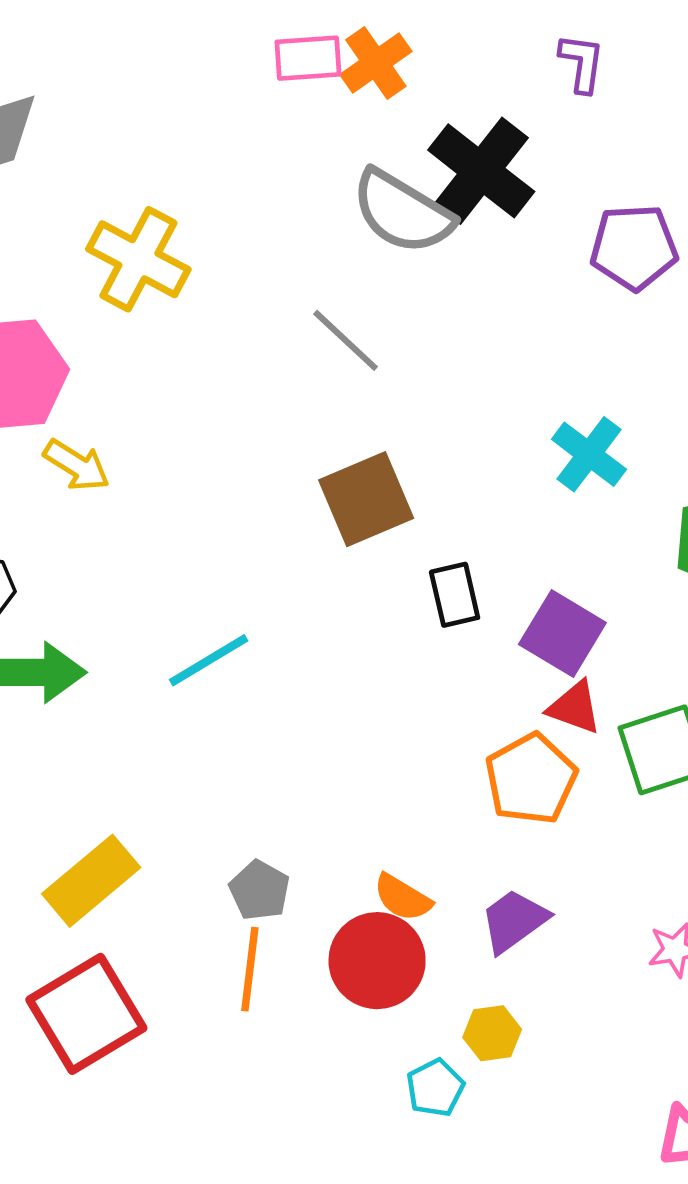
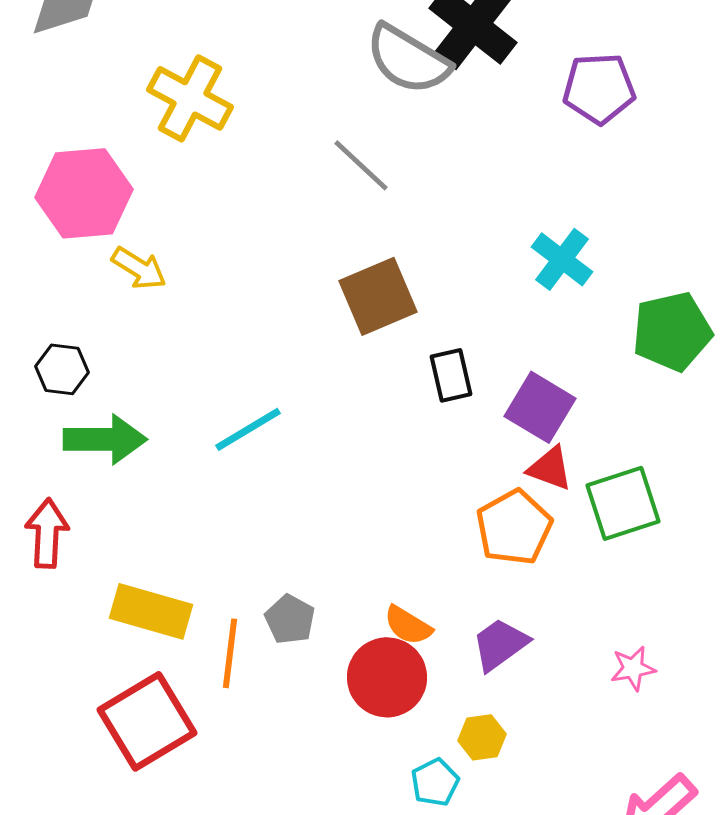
yellow rectangle: (91, 881) -> (151, 611), turned 56
orange line: (250, 969) -> (230, 653), moved

